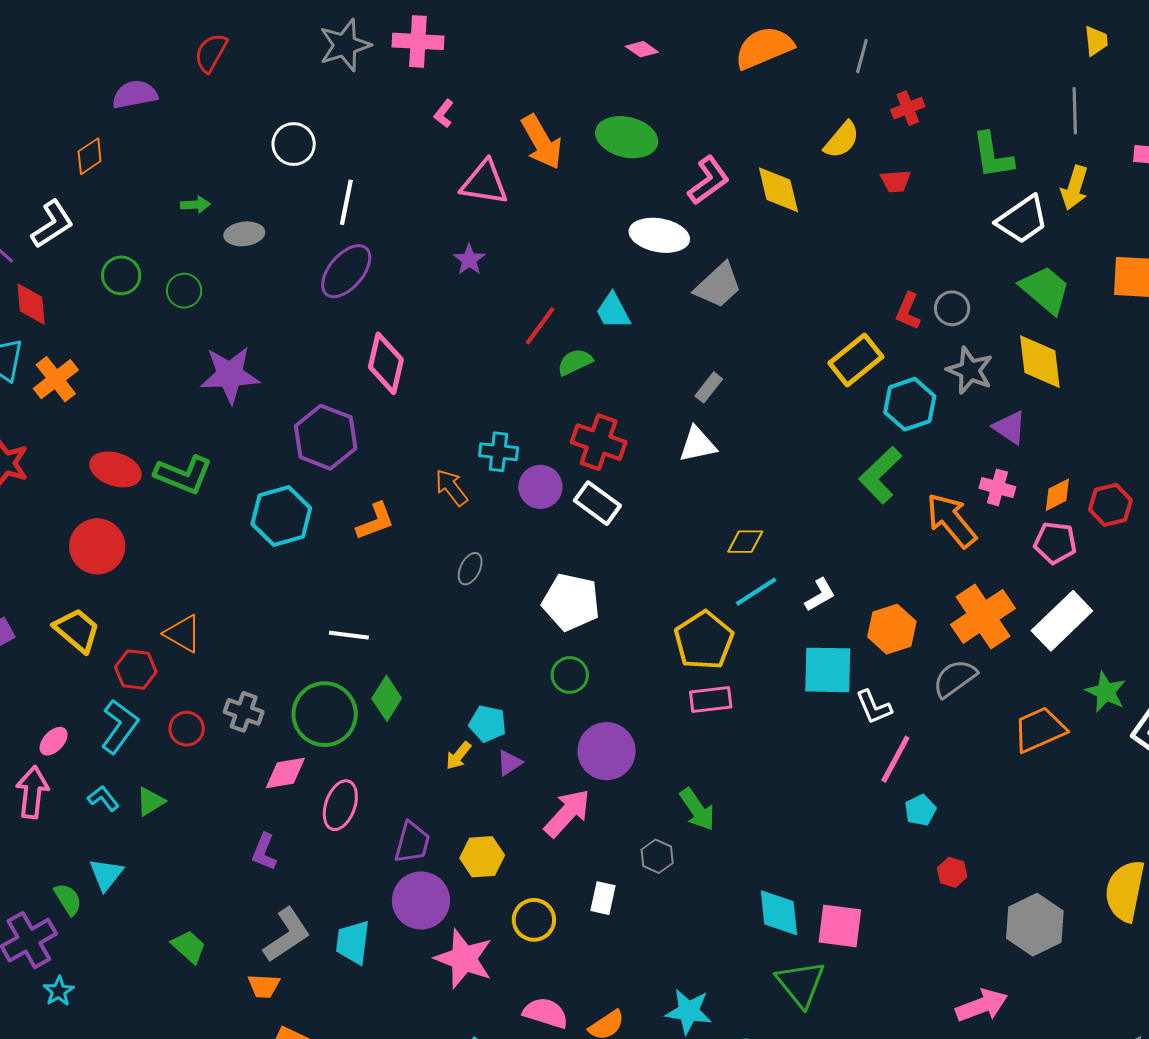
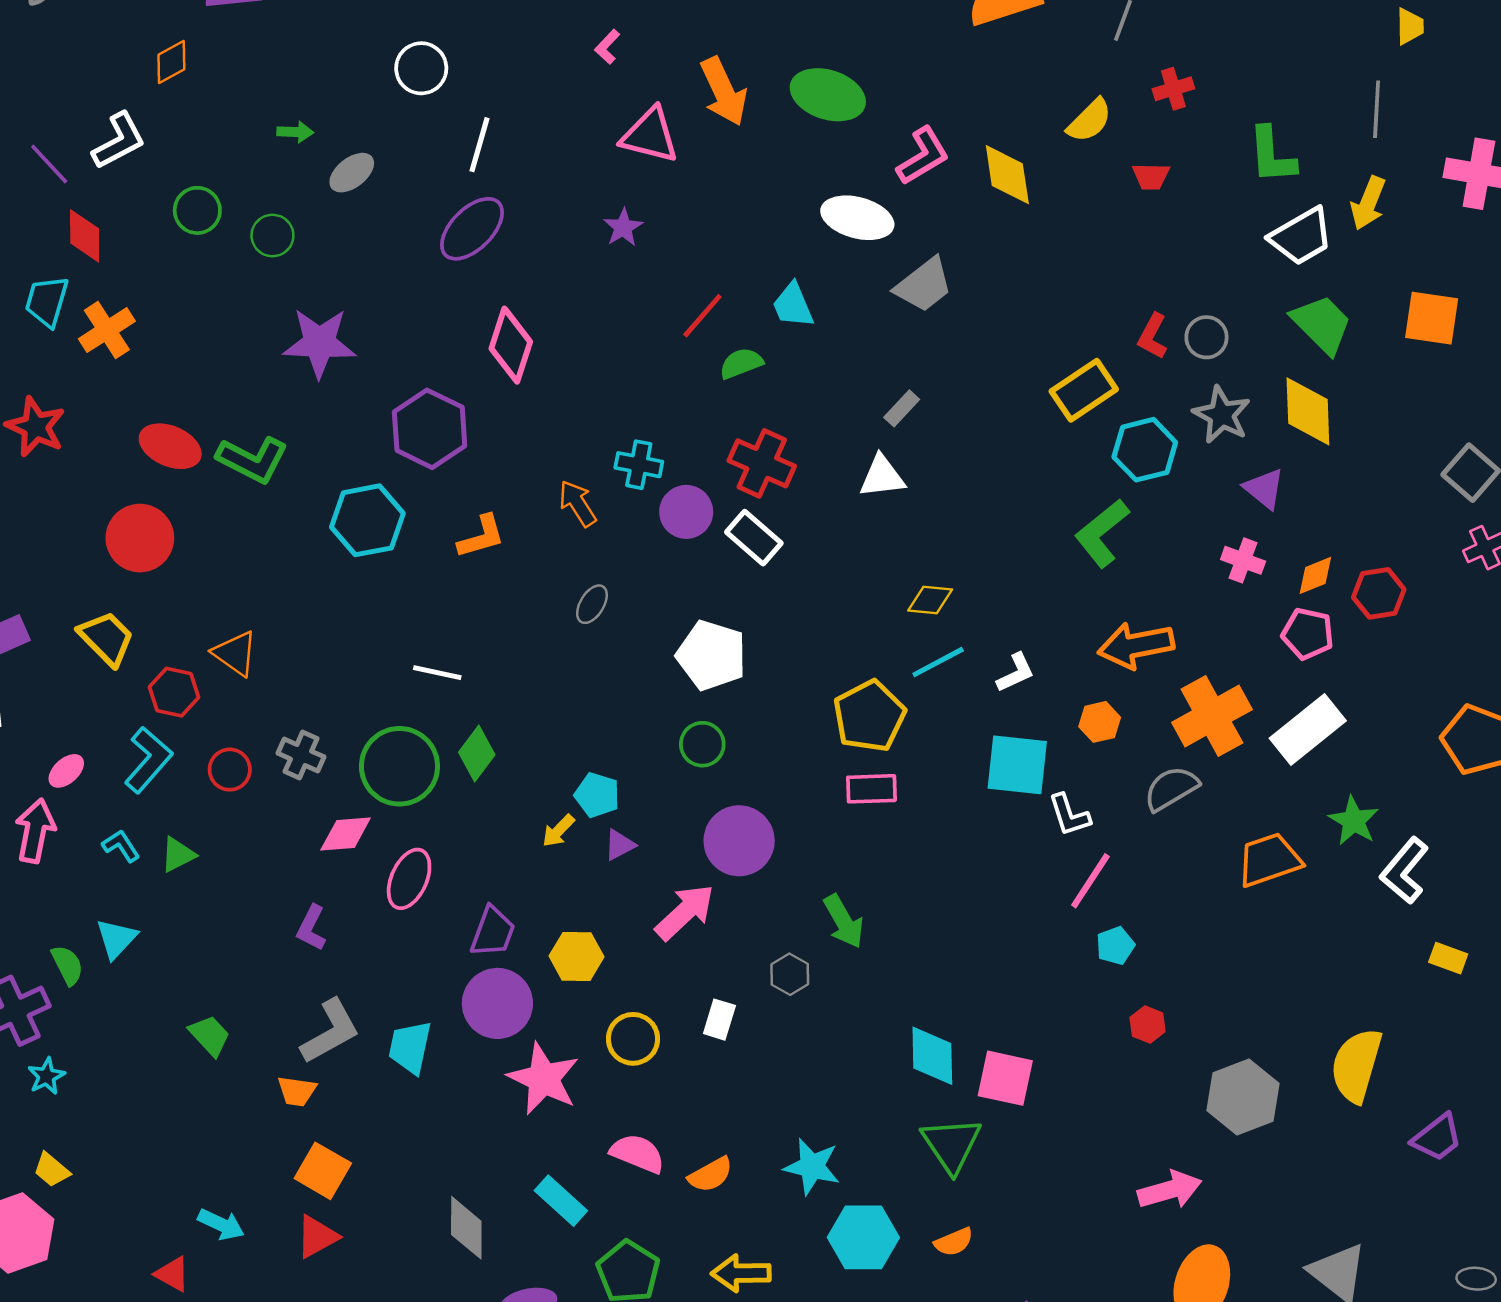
gray ellipse: (244, 234) -> (352, 173), turned -36
orange arrow: (951, 520) -> (1136, 645), moved, turned -66
orange hexagon: (892, 629) -> (1100, 722), size x0.7

